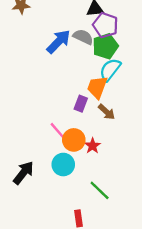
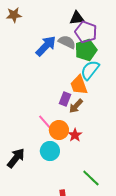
orange trapezoid: (97, 87) -> (79, 85), turned -40
brown arrow: (107, 112) -> (76, 106), moved, turned 91
green line: (100, 190) -> (91, 178), moved

